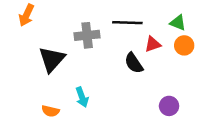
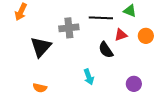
green triangle: (178, 23) -> (130, 11), moved
cyan arrow: (82, 97) -> (89, 77), moved

